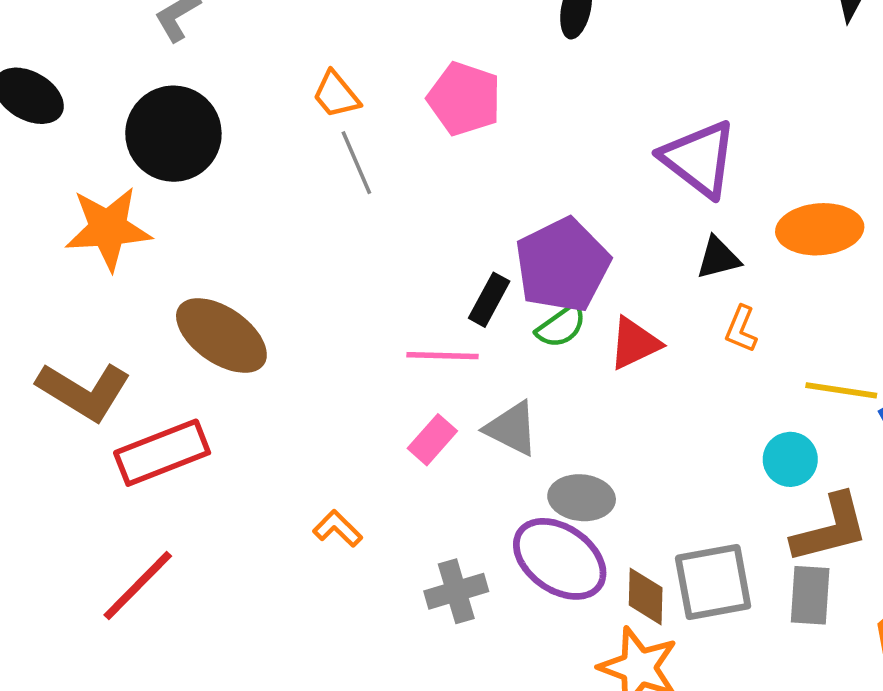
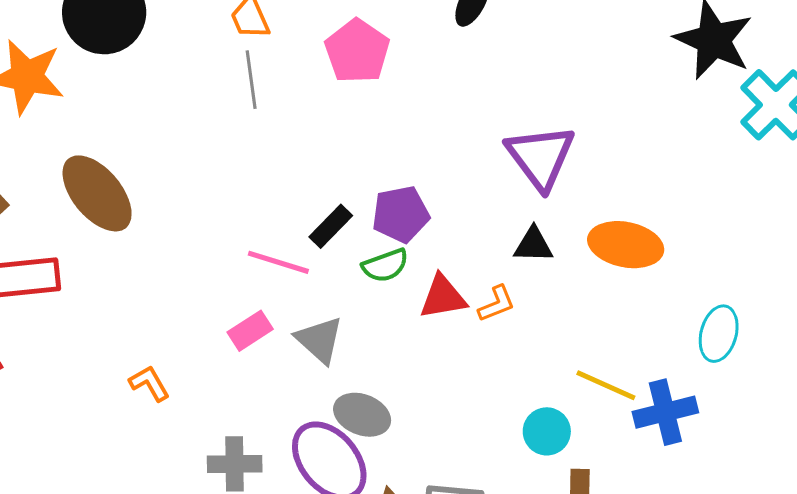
purple pentagon: (562, 265) -> (401, 214), size x0.7
orange L-shape: (741, 329) -> (497, 304), moved, turned -150

